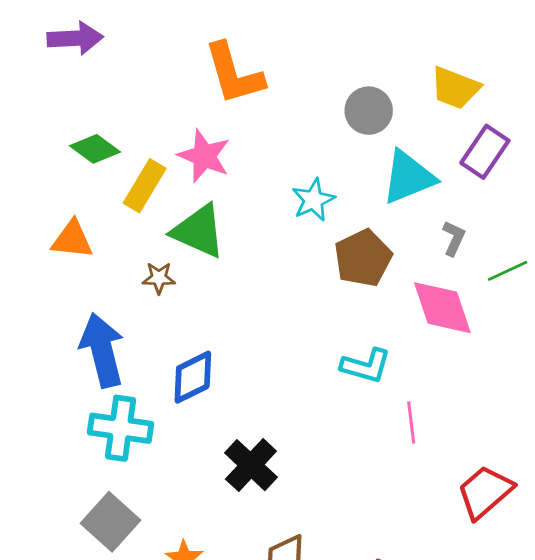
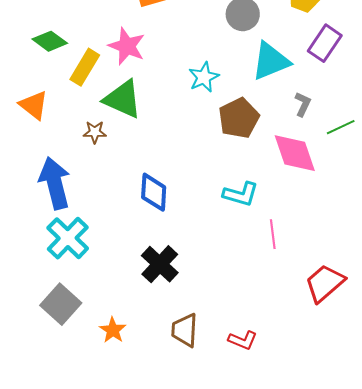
orange triangle: (72, 240) -> (34, 105), turned 32
blue diamond: (193, 377) -> (154, 192), moved, turned -60
cyan cross: (121, 428) -> (68, 238), turned 36

